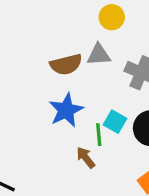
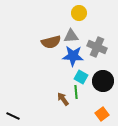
blue star: (66, 110) -> (73, 56), moved, turned 30
green line: (99, 135) -> (76, 92), moved

